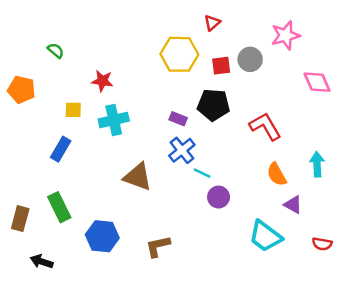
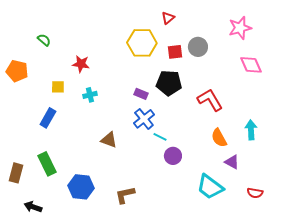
pink star: (285, 35) -> (240, 28), moved
cyan cross: (114, 120) -> (90, 95), size x0.6
brown triangle: (138, 177) -> (109, 140), size x0.7

